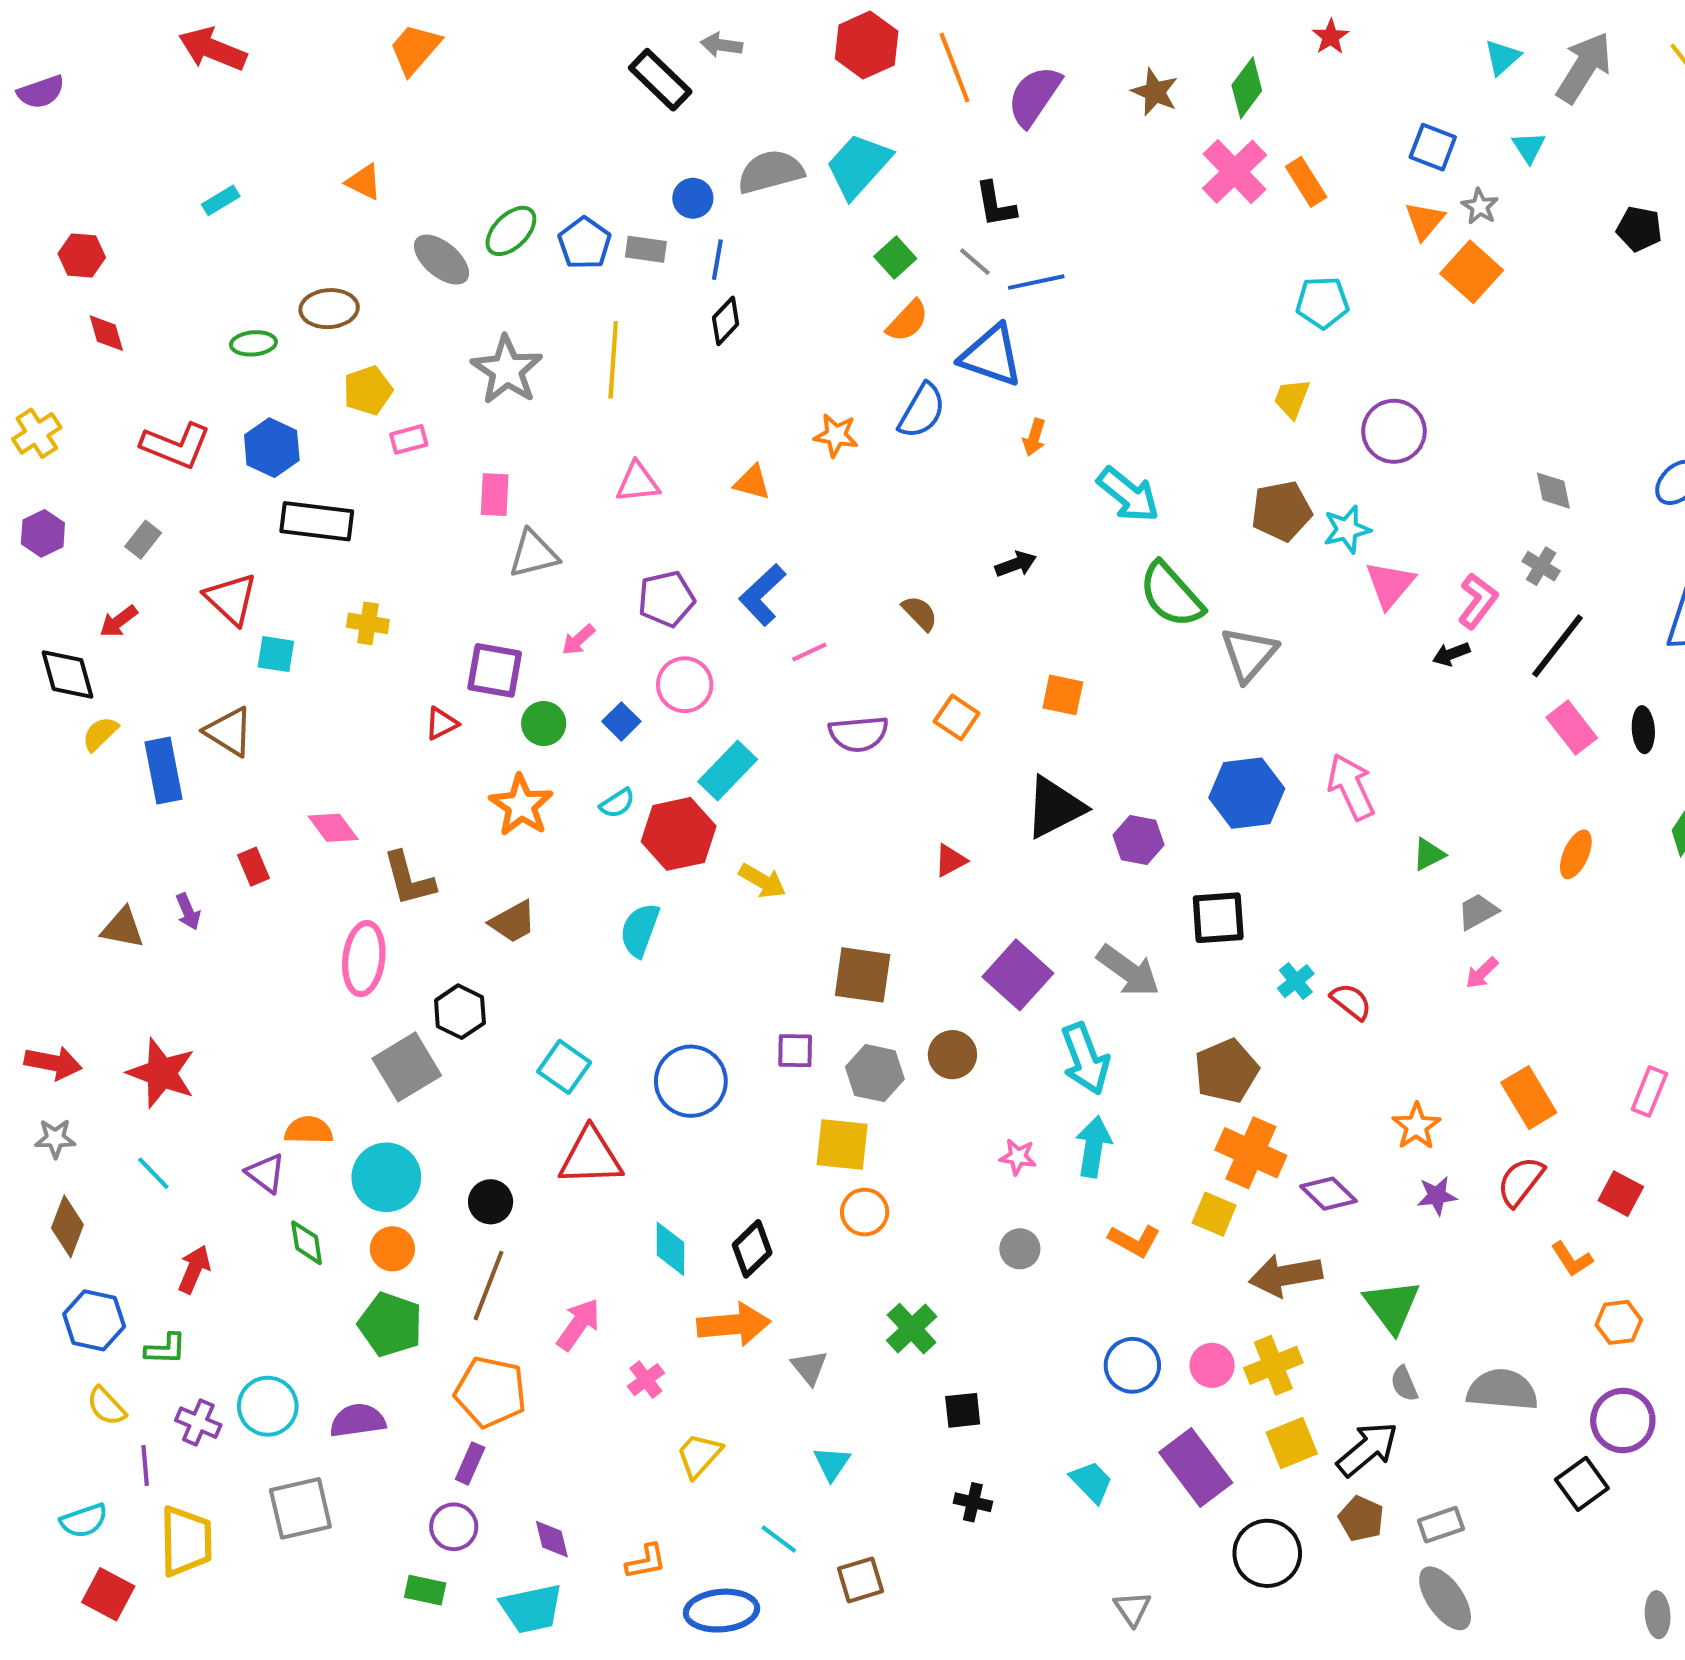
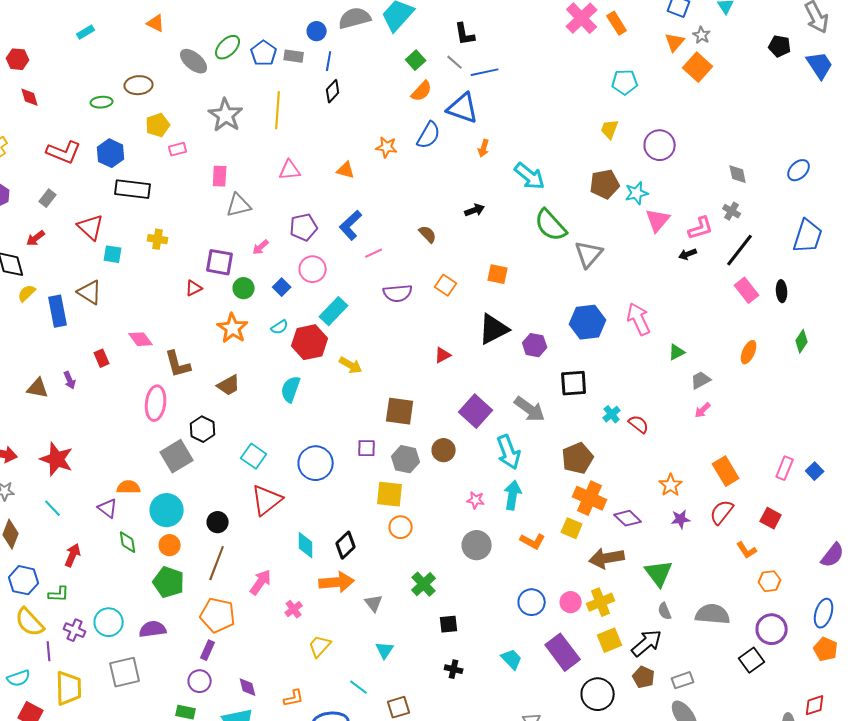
pink L-shape: (1478, 601) -> (701, 228), turned 36
red triangle: (591, 1157) -> (267, 500), turned -36
gray circle: (1020, 1249) -> (477, 545), size x1.5
yellow semicircle: (106, 1406) -> (30, 622), size x1.5

